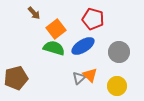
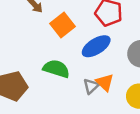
green semicircle: (54, 48) -> (56, 69), moved

